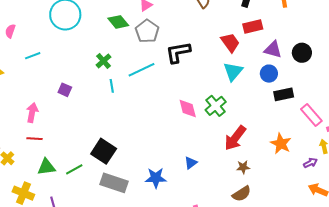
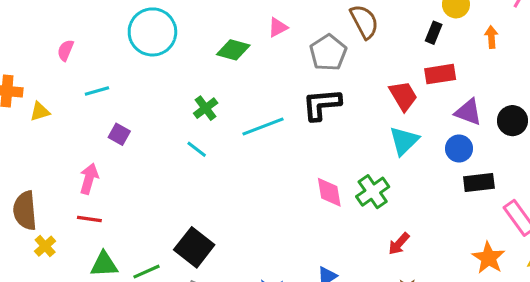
green diamond: (118, 22) -> (233, 50), turned -40
gray pentagon: (147, 31) -> (328, 53), moved
cyan line: (112, 86) -> (197, 149), moved, turned -48
purple square: (65, 90) -> (119, 134), moved
red arrow: (235, 138) -> (399, 244), size x0.6
orange star: (281, 144) -> (489, 258), moved

